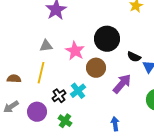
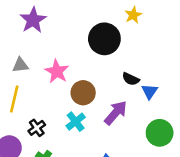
black circle: (107, 39) -> (104, 39), moved
cyan cross: (78, 91) -> (76, 122), moved

